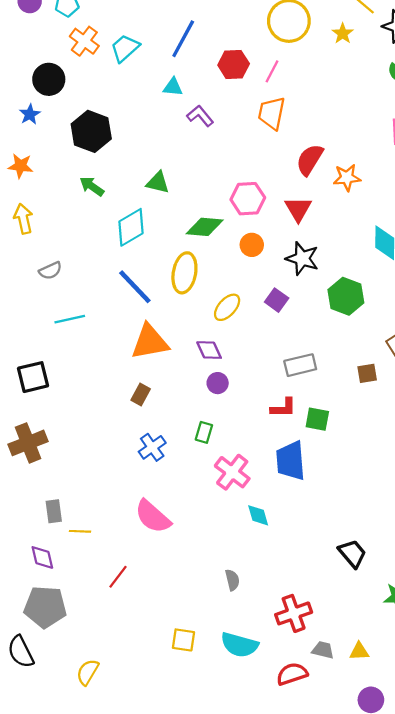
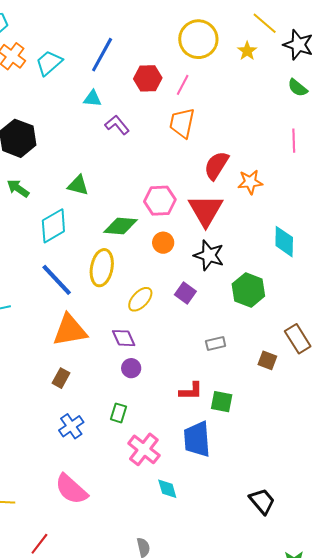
red triangle: (298, 209) -> (206, 210), size x1.4
gray rectangle: (300, 365) -> (216, 343), moved, size x0.7
brown square: (367, 373) -> (267, 360), turned 30
black trapezoid: (352, 554) -> (262, 501), moved

